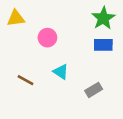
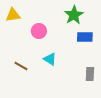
green star: (103, 18) -> (74, 15), moved
gray rectangle: (94, 90) -> (90, 74), moved, turned -56

